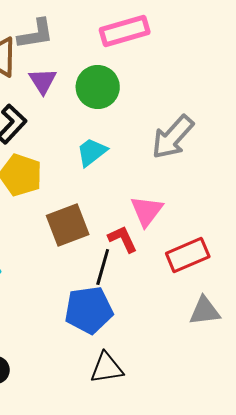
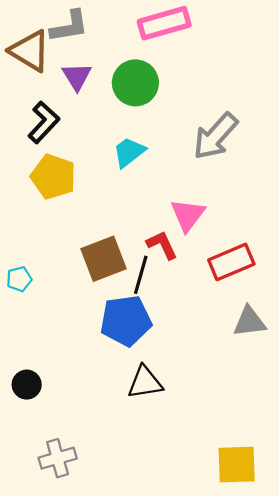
brown square: (68, 225) -> (103, 259), moved

